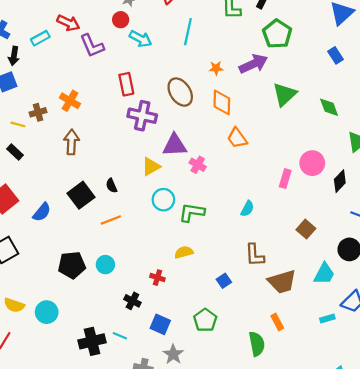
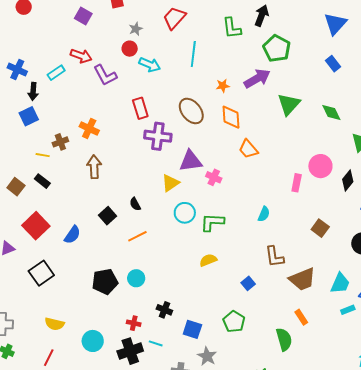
black square: (81, 195) -> (107, 216), size x0.7
cyan trapezoid: (324, 274) -> (340, 283), moved
red cross: (157, 278) -> (134, 323), moved
cyan circle: (47, 312) -> (93, 341), moved

